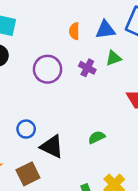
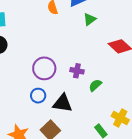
purple cross: (87, 68) -> (77, 71), moved
purple circle: (48, 69) -> (44, 68), moved

